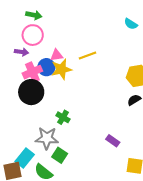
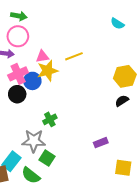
blue circle: (46, 67) -> (32, 81), moved
black circle: (31, 92) -> (17, 94), size x0.7
green cross: (63, 117) -> (50, 119), turned 32
purple rectangle: (113, 141) -> (101, 143), turned -56

